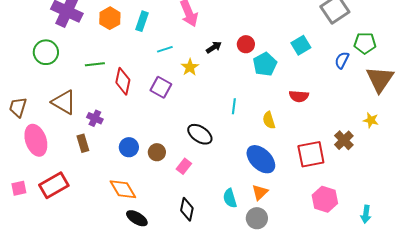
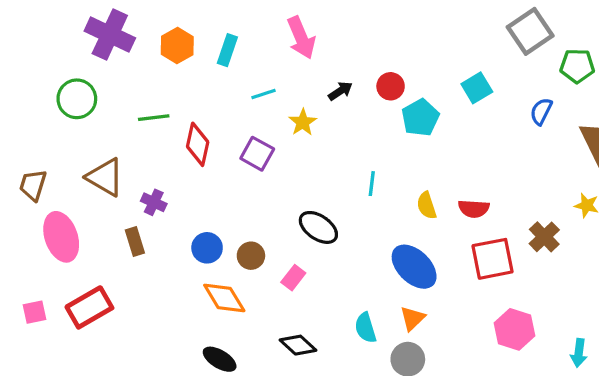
green pentagon: (365, 43) -> (577, 66), moved
red semicircle: (299, 96) -> (474, 209), moved
orange diamond: (123, 189) -> (224, 298), moved
black diamond: (187, 209) -> (298, 345), turned -60

